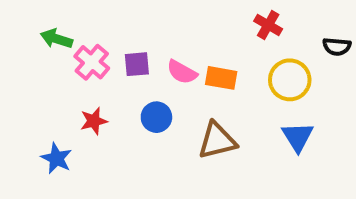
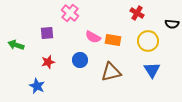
green arrow: (56, 39) -> (16, 45), moved
pink cross: (92, 62) -> (70, 13), moved
purple square: (137, 64) -> (47, 33), moved
blue star: (56, 158) -> (37, 86), moved

